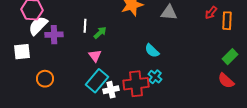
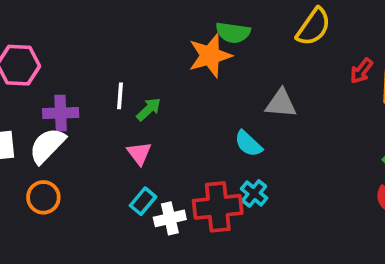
gray triangle: (169, 13) -> (281, 103), moved
white semicircle: (38, 26) -> (47, 146), moved
cyan rectangle: (97, 81) -> (143, 201), size x0.6

